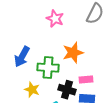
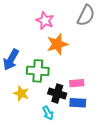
orange star: (73, 53) -> (57, 44), moved

